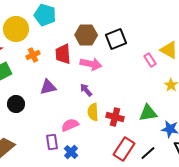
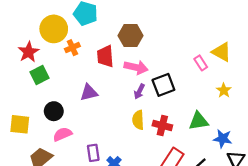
black square: (116, 39) -> (163, 85), moved
orange cross: (33, 55) -> (72, 48), moved
purple arrow: (86, 90) -> (139, 91), moved, turned -112
pink semicircle: (70, 125) -> (63, 134), moved

